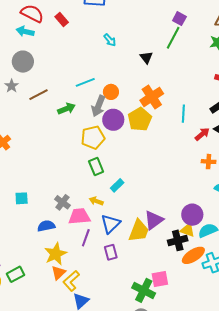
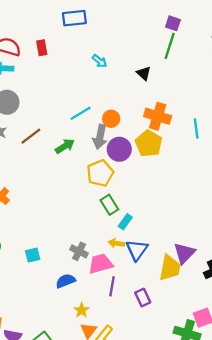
red rectangle: (62, 19) -> (42, 48), turned 40
orange cross: (152, 97) -> (158, 116), turned -30
cyan rectangle: (117, 185) -> (125, 222), moved
blue triangle: (111, 224) -> (137, 250), moved
yellow star: (56, 254) -> (82, 310), size x0.6

